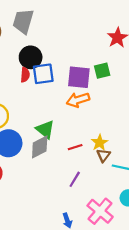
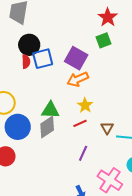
green square: (102, 71) -> (103, 40), moved
purple square: (79, 77) -> (76, 58), turned 30
green triangle: (45, 129) -> (50, 110), turned -30
yellow star: (100, 143) -> (85, 105), moved

